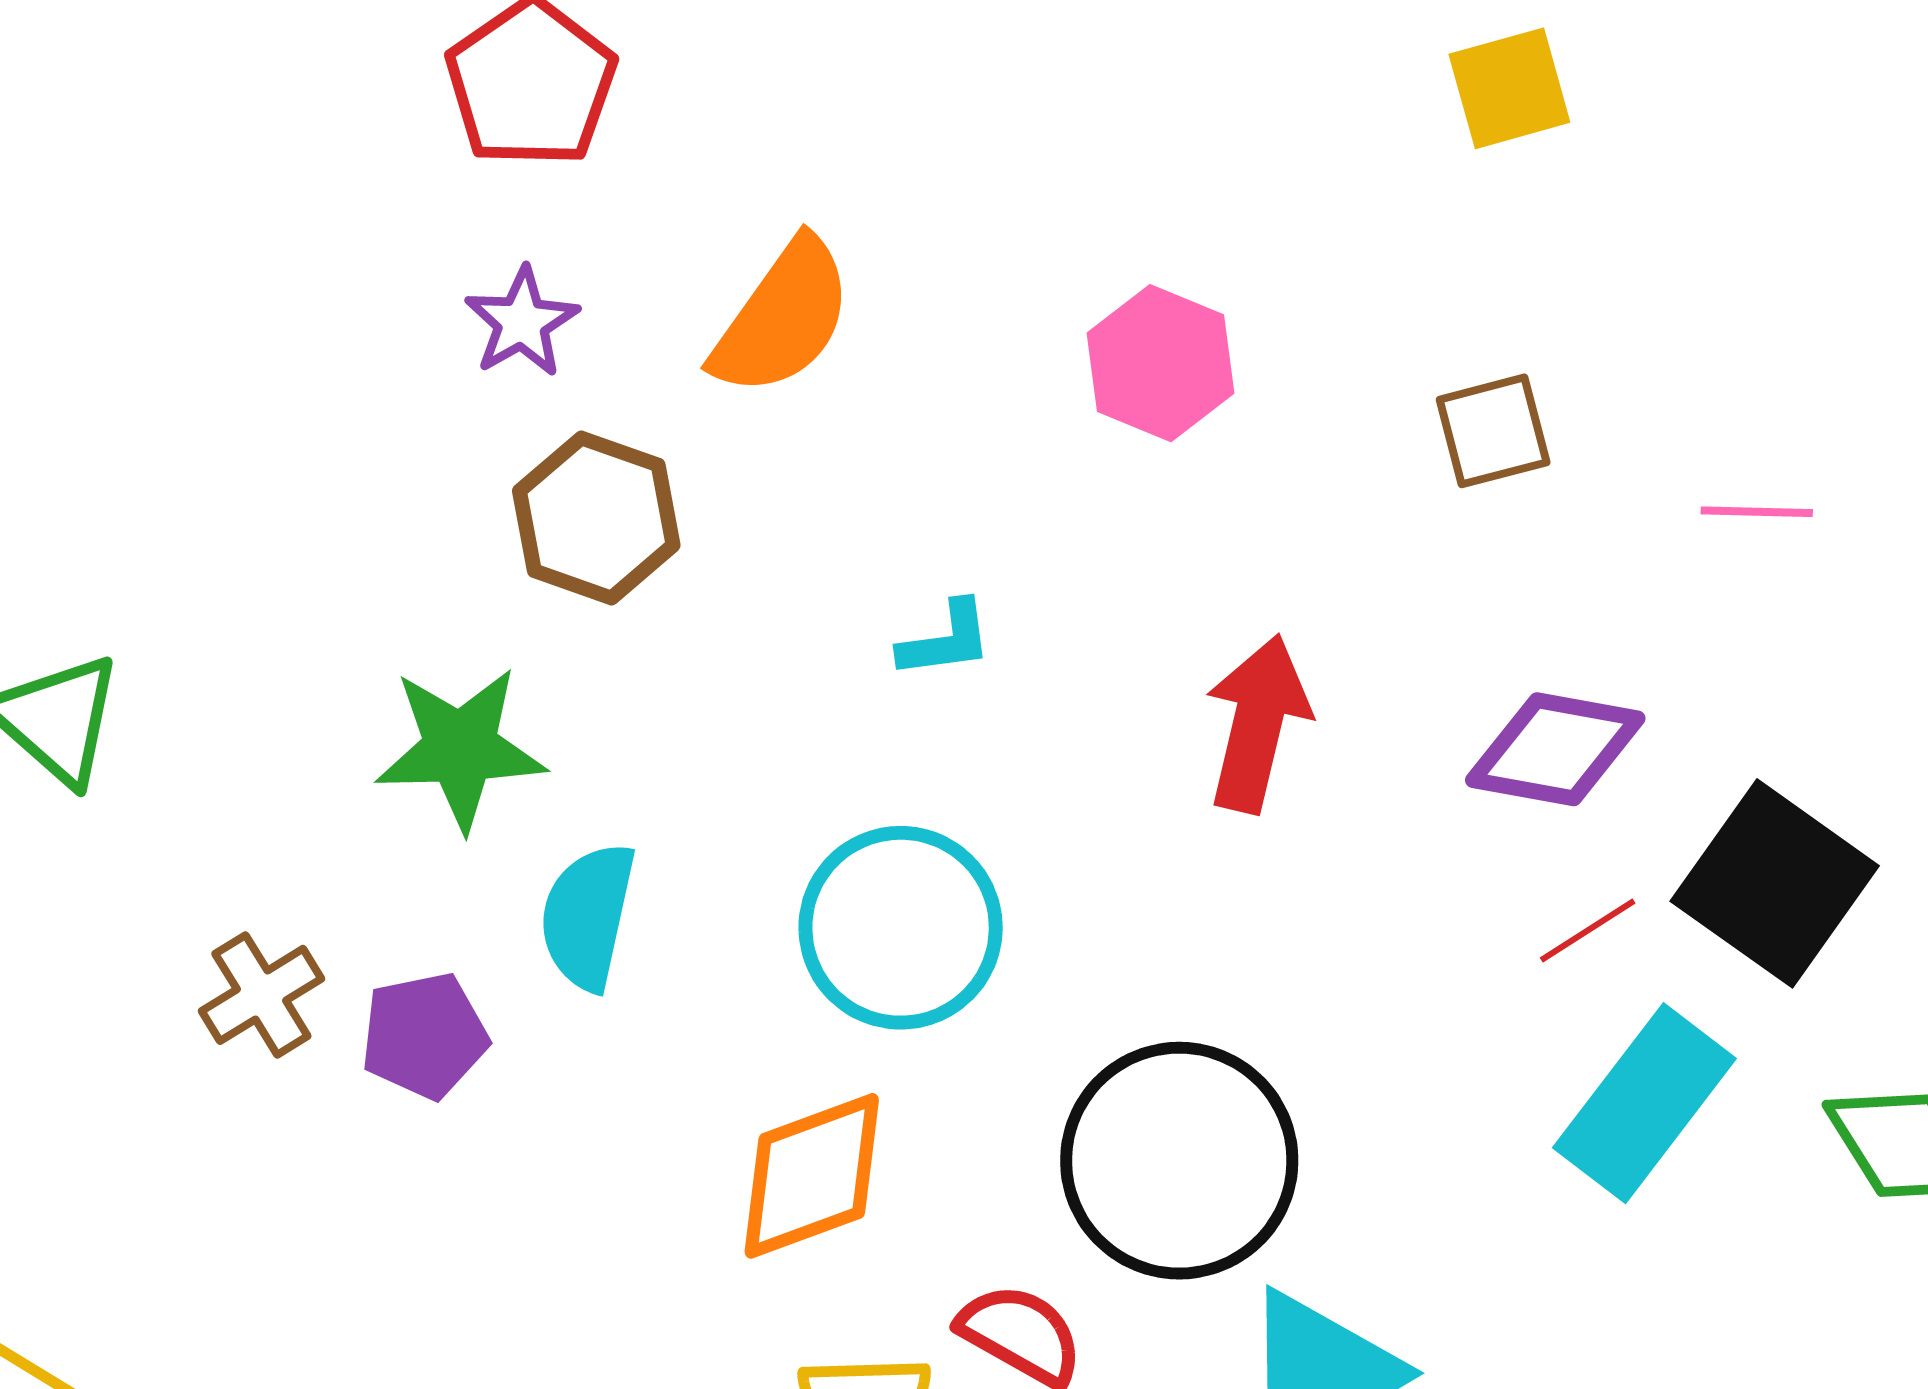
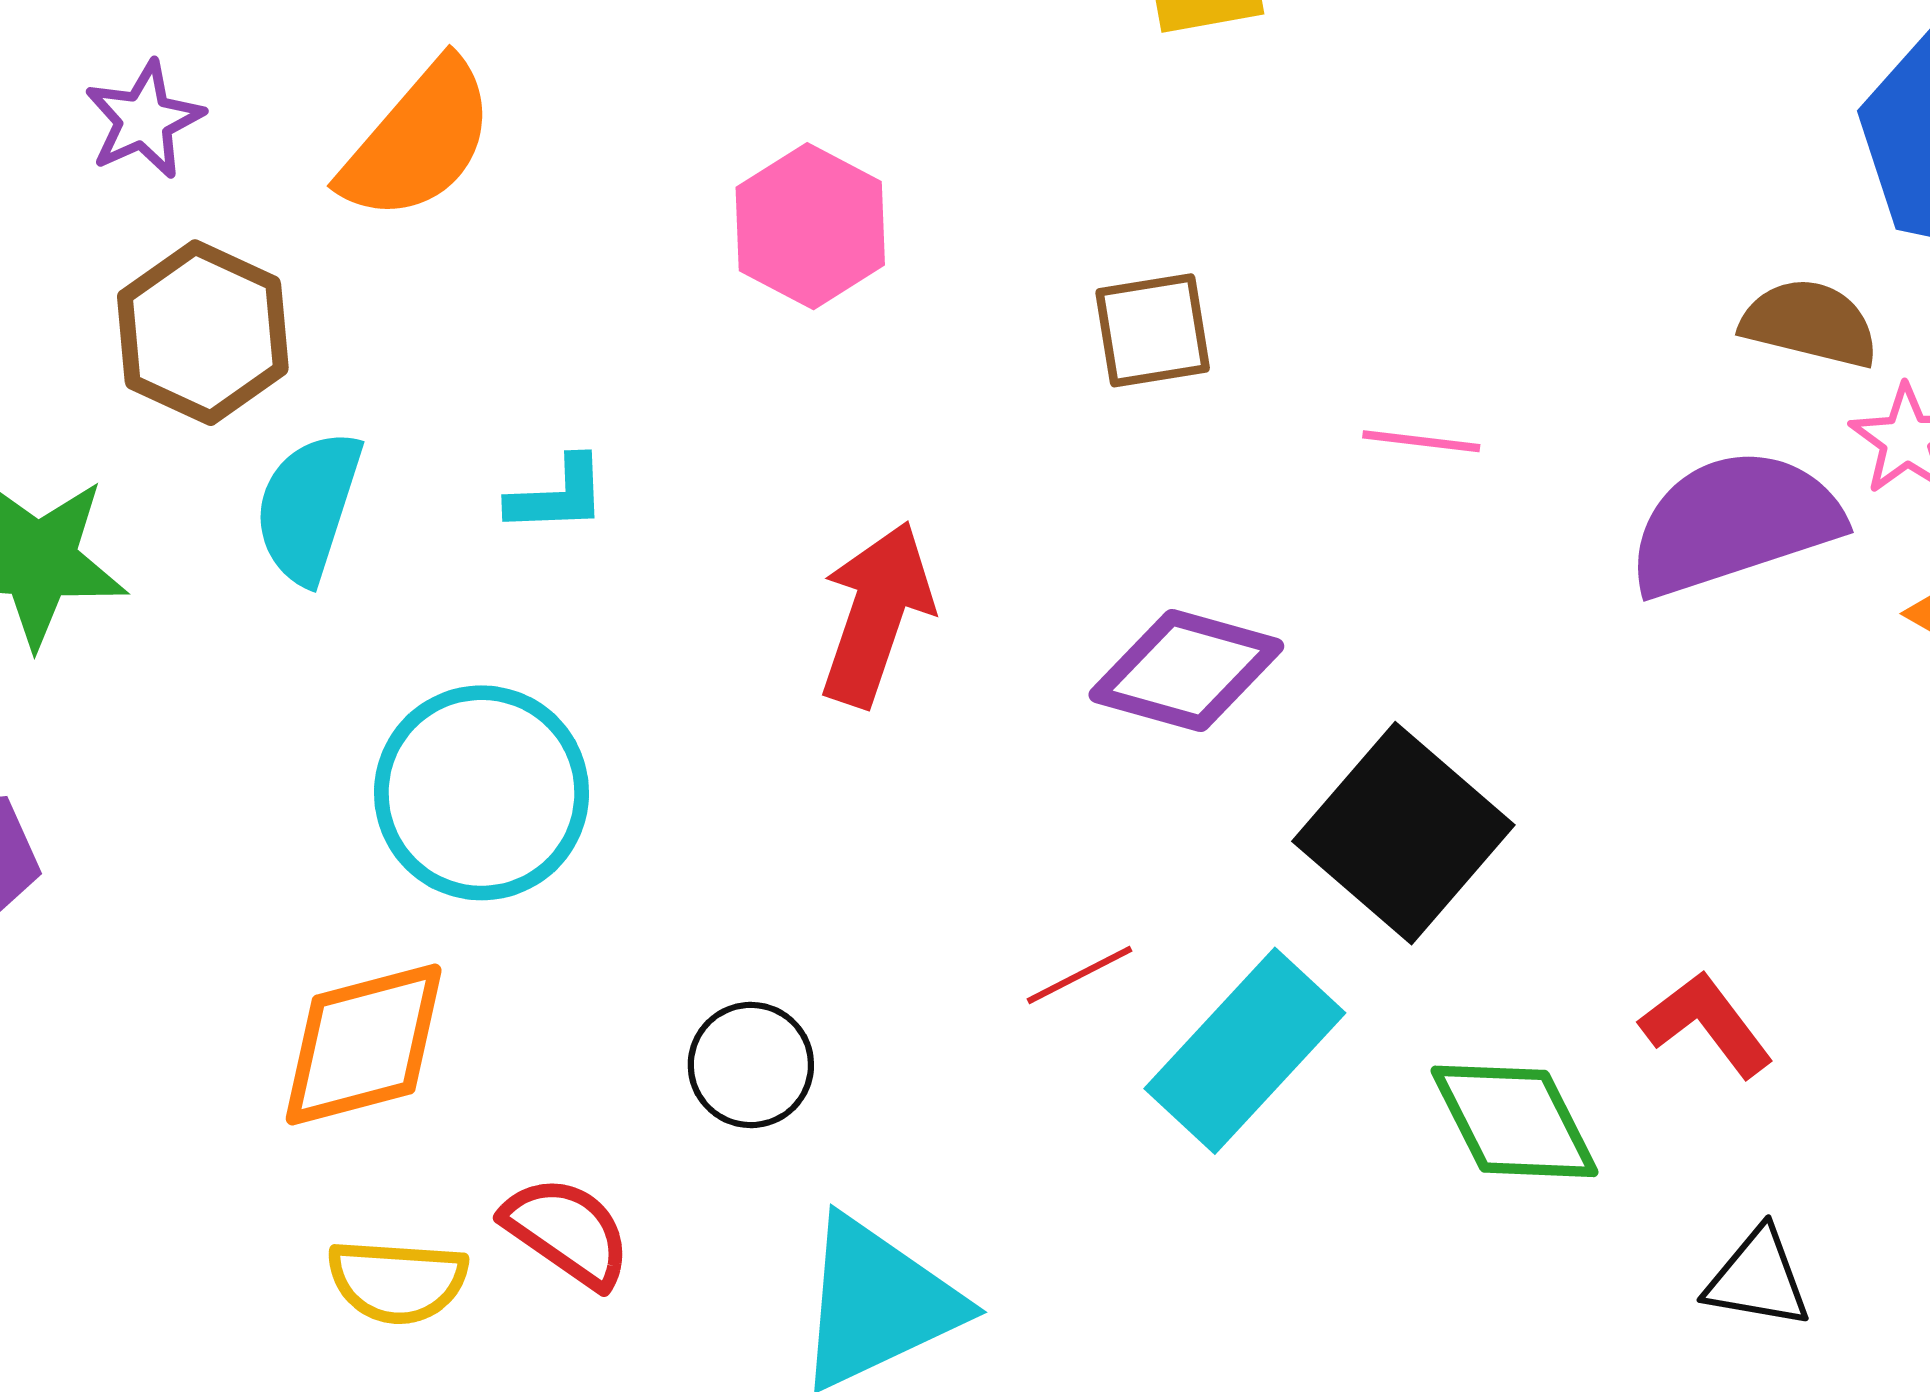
cyan semicircle: (588, 916) -> (308, 507), moved
red line: (1588, 930) -> (1079, 975), moved
black circle: (1179, 1161) -> (751, 1065), size x0.5

